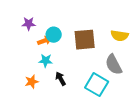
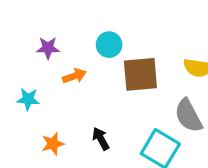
cyan circle: (54, 35) -> (109, 45), moved
cyan star: (46, 61) -> (28, 99), moved

